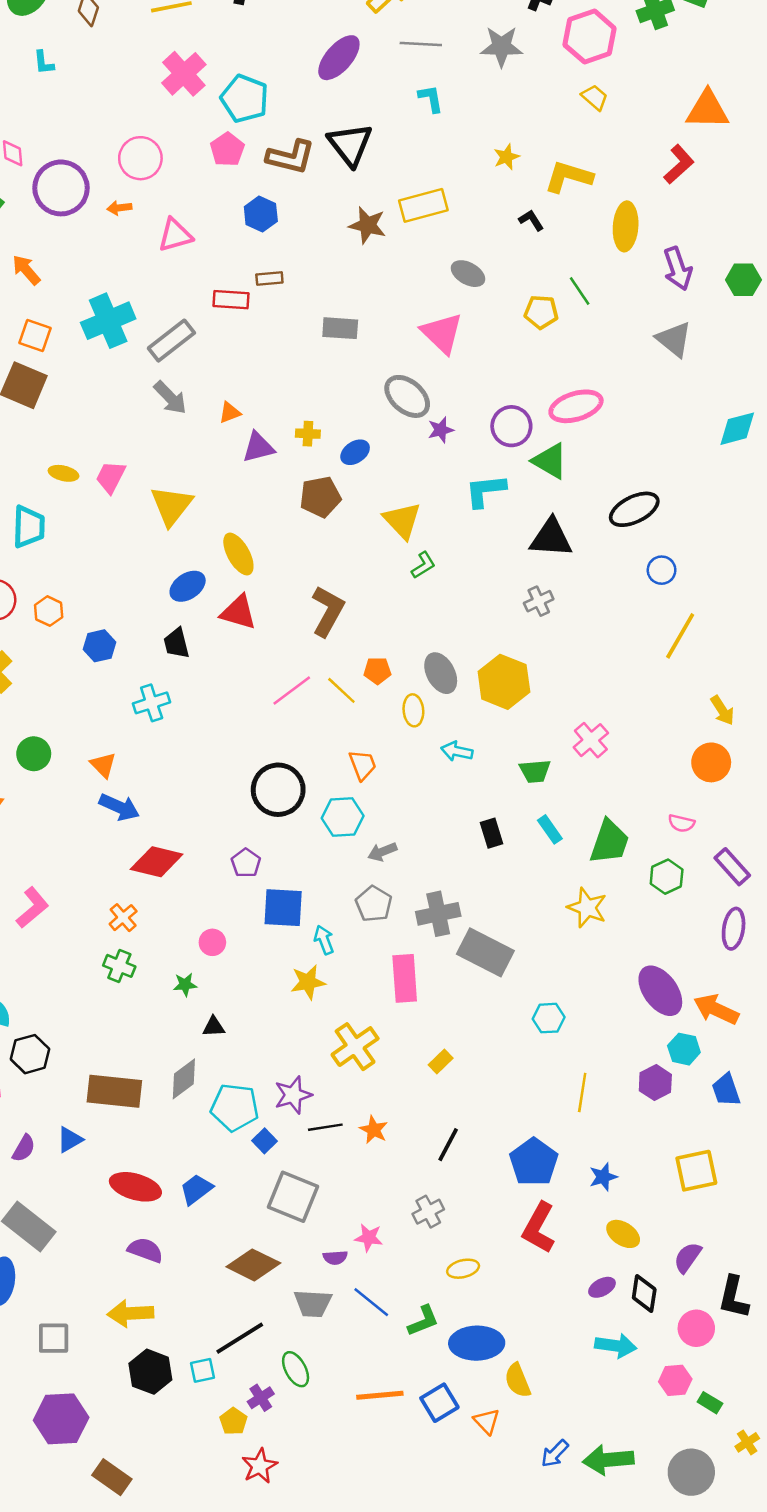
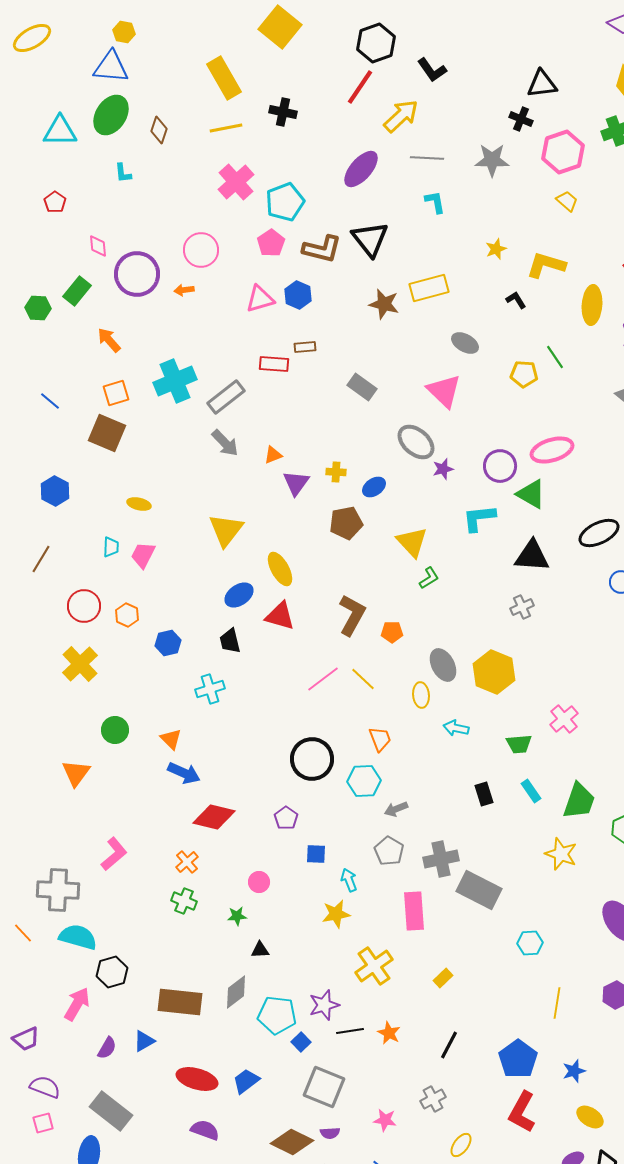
cyan pentagon: (245, 99) -> (285, 202), turned 30
pink triangle: (175, 235) -> (260, 299), moved
gray rectangle: (340, 328) -> (362, 387), turned 32
orange square: (35, 336) -> (116, 393), turned -36
purple triangle: (258, 447) -> (296, 483), turned -40
pink trapezoid: (111, 477) -> (143, 555), moved
cyan trapezoid: (29, 527) -> (111, 547), size x0.6
orange pentagon: (377, 671) -> (392, 632), moved
blue square: (283, 908) -> (316, 854), size x0.6
purple semicircle: (335, 1258) -> (330, 1133), moved
yellow ellipse: (463, 1269) -> (461, 1145), turned -40

